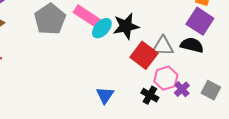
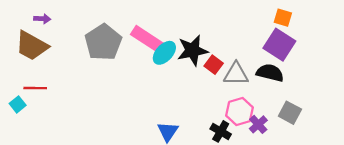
red square: (144, 55) -> (214, 65), moved, size x0.6
gray square: (211, 90) -> (290, 113), moved

